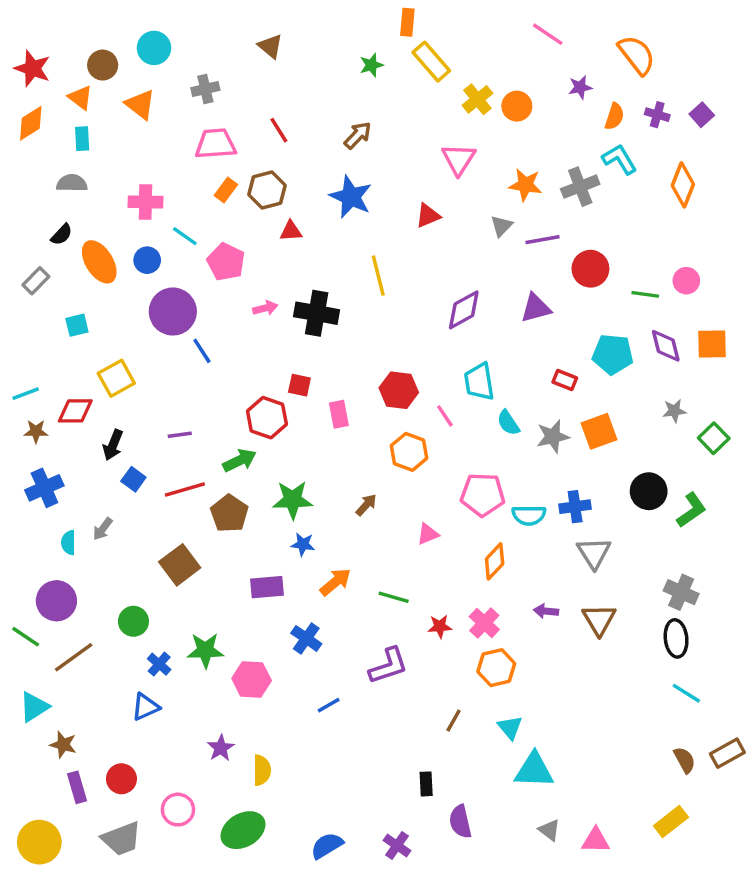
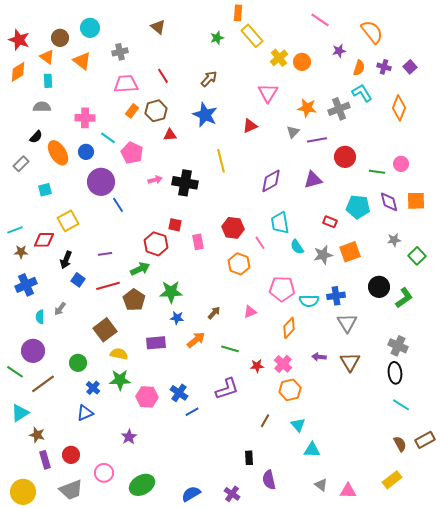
brown arrow: (366, 505) -> (214, 313), moved
blue cross: (306, 638) -> (179, 393), moved
yellow semicircle: (262, 770) -> (119, 354), moved, turned -78
cyan triangle: (534, 770) -> (312, 450), size x0.7

